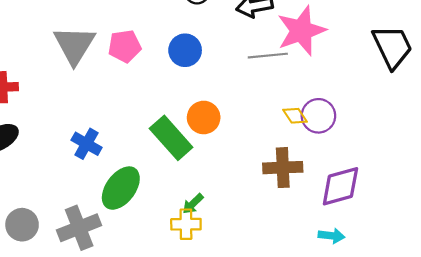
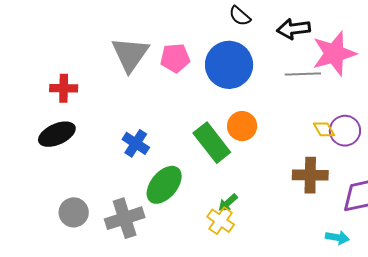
blue circle: (185, 50) -> (229, 65), size x1.6
yellow cross: (186, 224) -> (221, 221), turned 32
cyan arrow: (331, 236) -> (337, 238), moved

